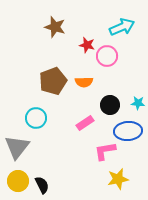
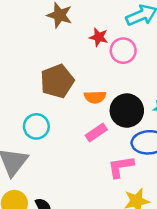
orange semicircle: (84, 82) -> (95, 97), moved
black circle: (110, 105) -> (127, 111), size x1.4

